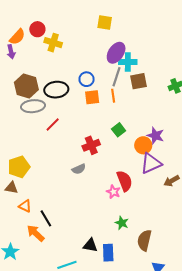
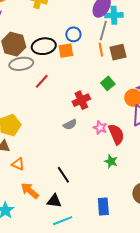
brown square: (138, 81) -> (118, 52), moved
orange square: (92, 97) -> (66, 51), moved
pink star: (113, 192) -> (100, 128), moved
black line: (46, 218) -> (63, 175), moved
green star: (122, 223) -> (111, 161), moved
black triangle: (90, 245) -> (54, 201), moved

